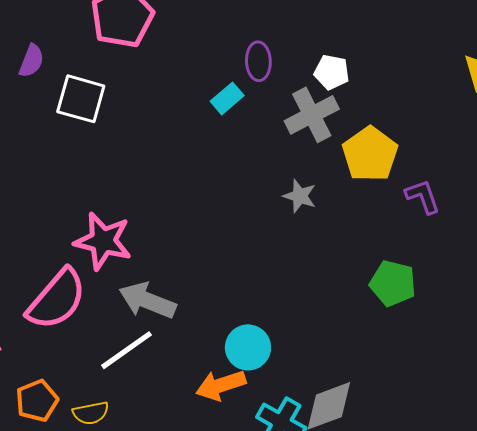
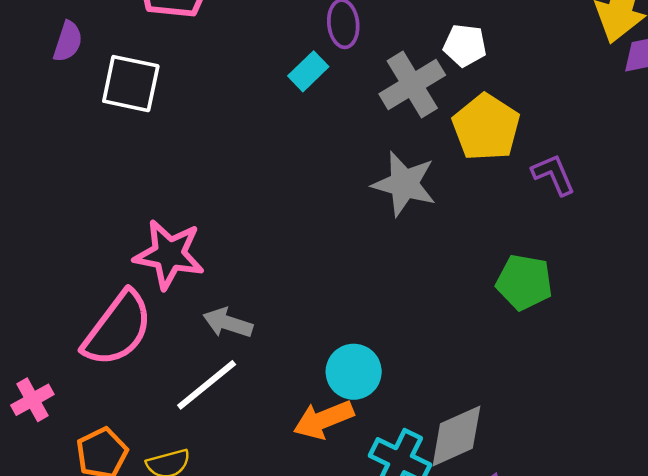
white pentagon: (332, 72) -> (465, 45), moved
gray star: (300, 196) -> (404, 184), size x1.6
gray arrow: (147, 301) -> (228, 323), size x0.7

